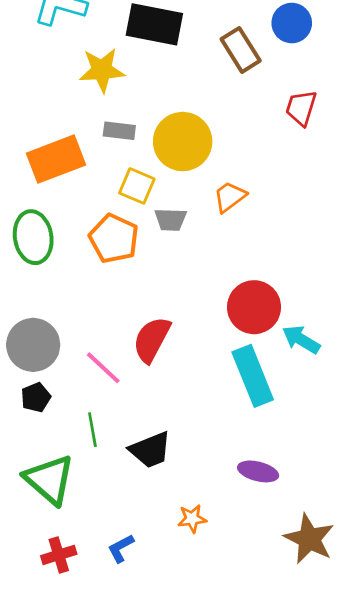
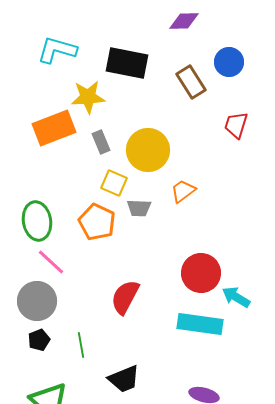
gray rectangle: (119, 131) -> (101, 142), turned 60
orange rectangle: (56, 159) -> (54, 128), moved
pink line: (103, 368) -> (51, 262), moved
cyan rectangle: (253, 376) -> (200, 324), turned -60
green line: (92, 430) -> (81, 345), moved

